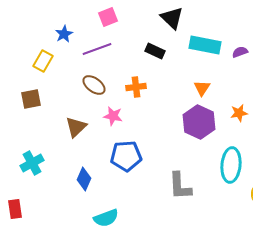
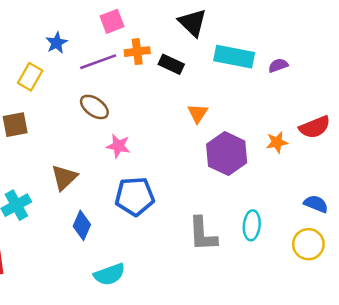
orange cross: (136, 87) -> (137, 52), moved
orange triangle: (202, 88) -> (198, 113), moved
brown triangle: (76, 127) -> (64, 177), moved
cyan ellipse: (231, 165) -> (252, 225), moved, size x0.7

